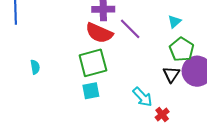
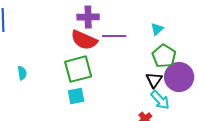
purple line: (130, 29) -> (114, 36), turned -45
cyan arrow: (142, 97) -> (160, 100), moved

